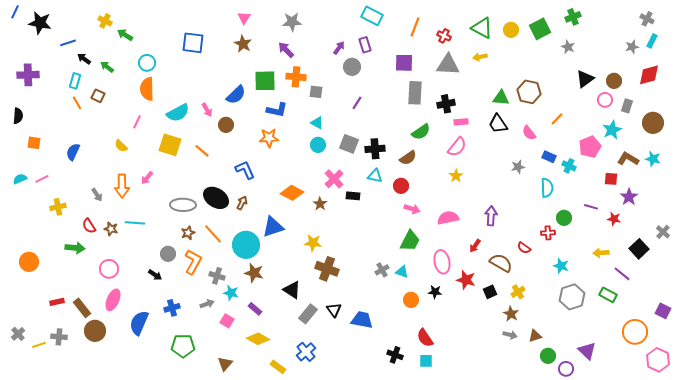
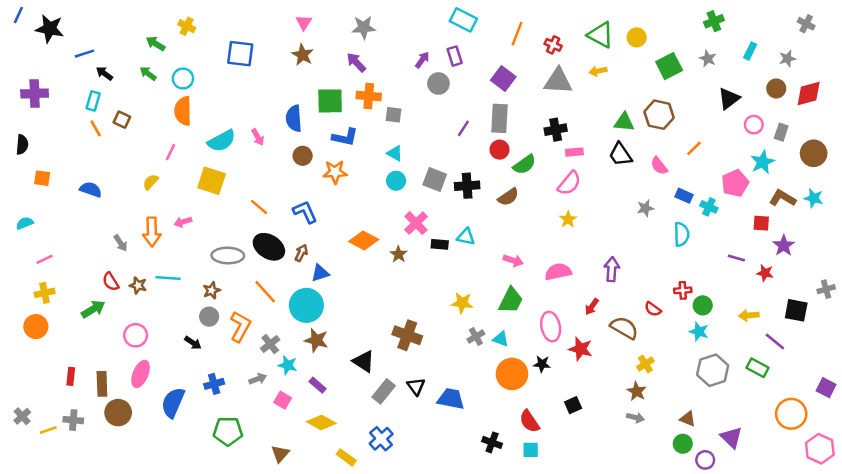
yellow cross: (105, 21) -> (187, 26), moved
green square: (540, 29) -> (669, 66), moved
cyan rectangle: (652, 41) -> (750, 51), moved
purple square: (404, 63) -> (503, 79), turned 36
green arrow: (107, 67) -> (148, 74), moved
brown circle: (614, 81) -> (776, 88), moved
gray rectangle: (415, 93) -> (500, 118), moved
blue semicircle: (236, 95) -> (294, 118), turned 130
purple line: (357, 103) -> (463, 128), moved
brown circle: (226, 125) -> (303, 156), moved
yellow semicircle: (121, 146) -> (151, 182), turned 88
orange line: (202, 151) -> (259, 207), moved
blue semicircle: (73, 152) -> (91, 189), turned 84
cyan triangle: (375, 176) -> (466, 237), moved
pink arrow: (147, 178) -> (183, 222), turned 32
pink line: (42, 179) -> (45, 259), moved
red circle: (401, 186) -> (500, 150), moved
yellow cross: (58, 207) -> (45, 293), moved
green circle: (564, 218) -> (703, 305), moved
blue triangle: (273, 227) -> (320, 273), moved, size x0.7
gray cross: (663, 232) -> (826, 289), turned 32
brown star: (188, 233) -> (212, 290), moved
yellow star: (313, 243) -> (462, 303), moved
green arrow: (75, 248) -> (93, 309), turned -36
black square: (639, 249) -> (796, 310), turned -36
gray cross: (217, 276) -> (270, 344), turned 35
black square: (490, 292) -> (573, 405), moved
orange circle: (411, 300) -> (512, 374), size x1.6
red rectangle: (57, 302) -> (71, 376), turned -72
brown rectangle: (82, 308) -> (102, 384), turned 36
brown triangle: (535, 336) -> (688, 419), moved, turned 40

